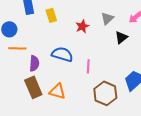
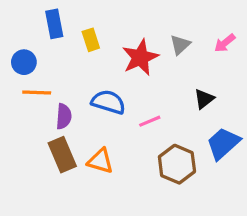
red star: (82, 26) -> (140, 57), size x1.6
black triangle: (121, 37) -> (204, 99), moved
pink line: (88, 66) -> (150, 121), turned 64

